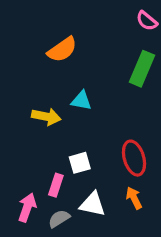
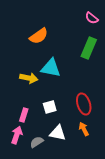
cyan triangle: (81, 101) -> (51, 68), size x1.5
pink rectangle: (56, 185) -> (24, 115), moved

